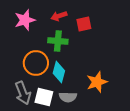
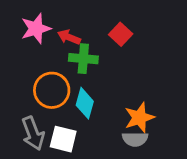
red arrow: (59, 16) -> (69, 37), moved, turned 42
red square: (84, 24) -> (121, 34), turned -35
gray semicircle: (68, 97) -> (135, 139), moved

